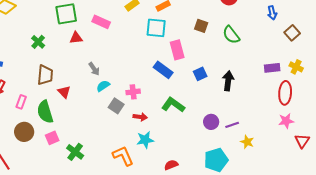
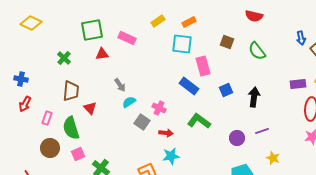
blue arrow: (272, 13) -> (301, 38), moved
pink cross: (133, 92) -> (159, 108), turned 32
purple line: (232, 125) -> (262, 131), moved

